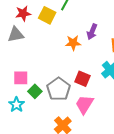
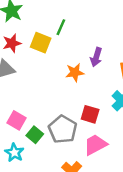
pink square: (21, 78) -> (16, 120), turned 35
pink trapezoid: (84, 104) -> (95, 145), turned 35

